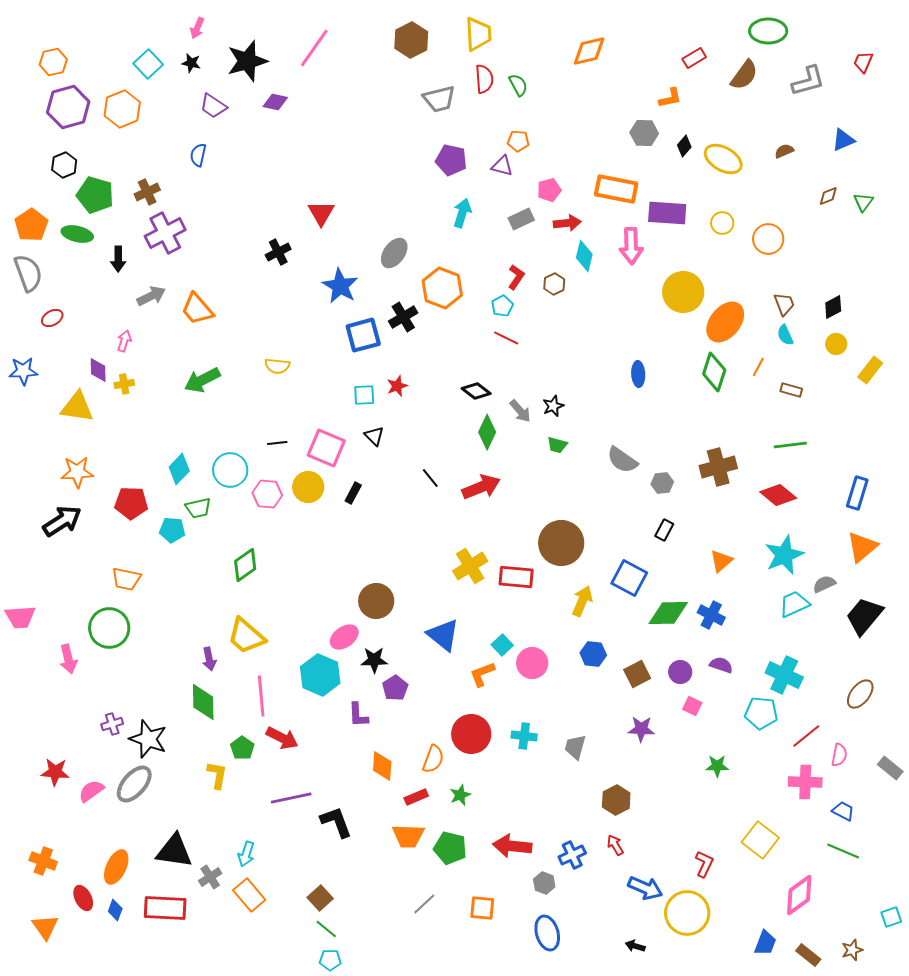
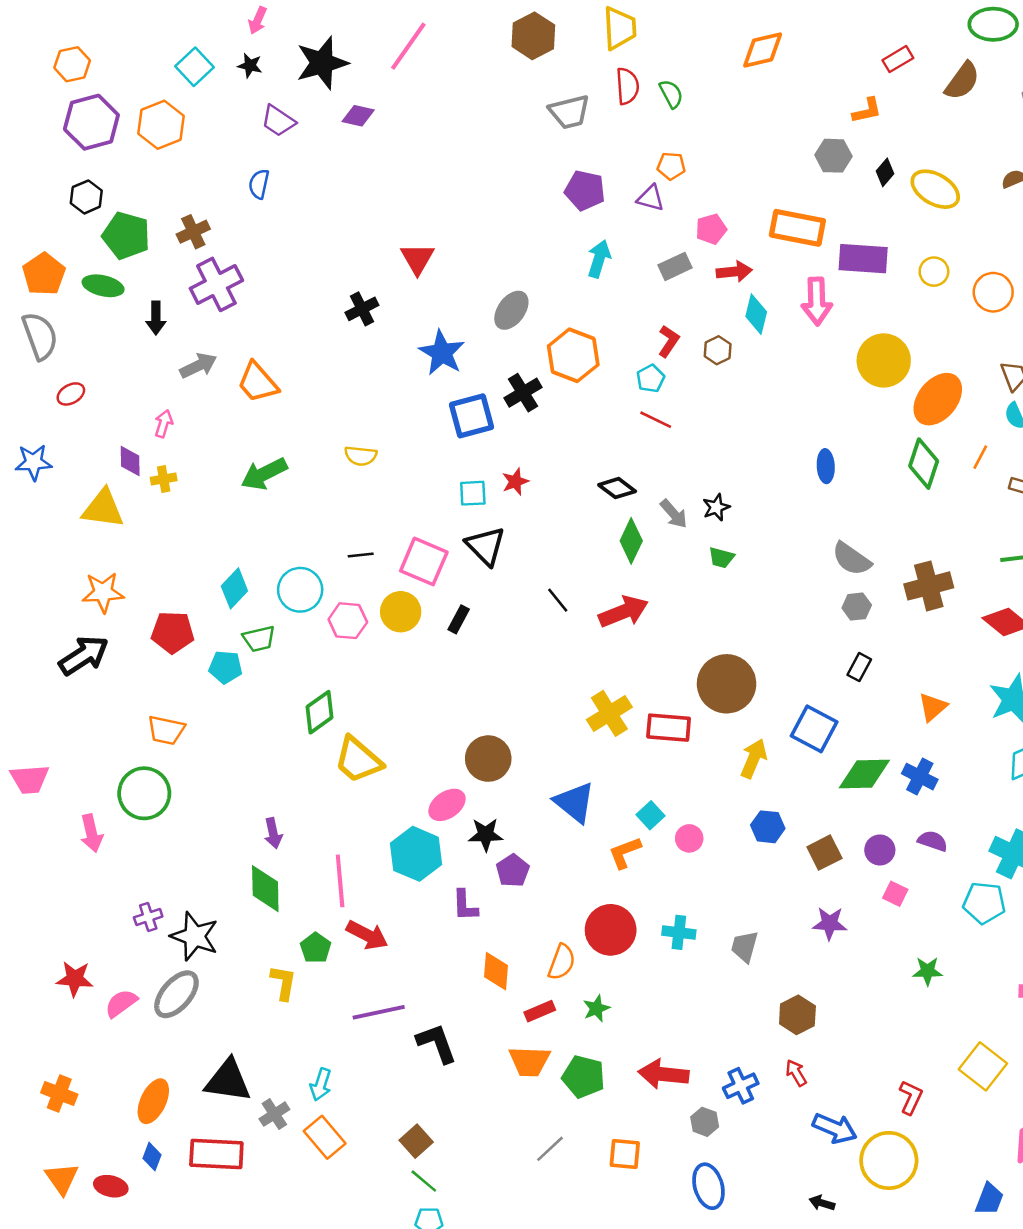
black triangle: (374, 436) -> (486, 546), size x1.6
gray semicircle: (622, 460) -> (851, 559), moved
yellow trapezoid: (246, 636) -> (358, 760), moved
pink circle: (532, 663) -> (689, 838), size x0.7
red ellipse: (83, 898) -> (111, 1186), moved, turned -50

